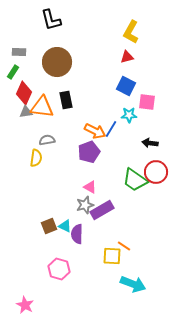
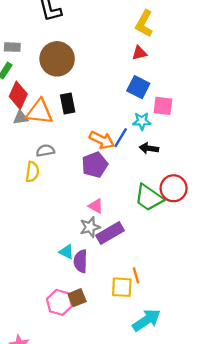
black arrow: (150, 143) -> (149, 148), moved
brown square: (49, 226) -> (77, 298), moved
orange line: (124, 246) -> (136, 275), turned 40
cyan arrow: (133, 284) -> (147, 320), turned -55

